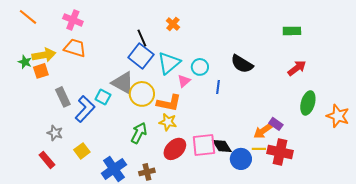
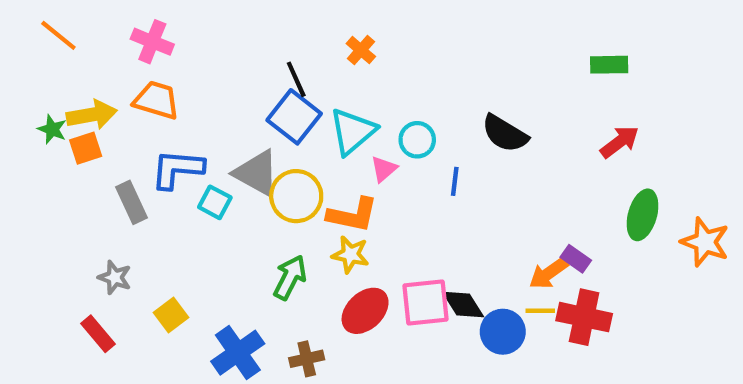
blue L-shape: (85, 109) -> (177, 169), moved, turned -128

